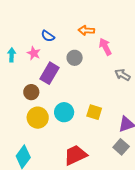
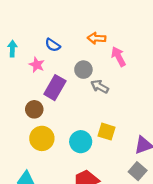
cyan arrow: (12, 55) -> (12, 49), moved
gray arrow: (123, 75) -> (100, 87), moved
cyan circle: (64, 112) -> (81, 142), moved

